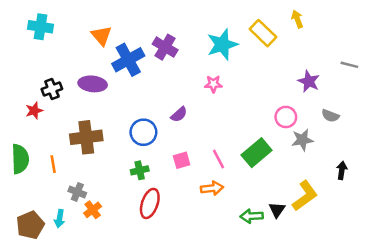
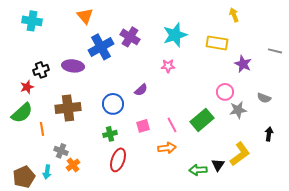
yellow rectangle: (263, 33) -> (217, 43), moved, turned -35
orange triangle: (101, 36) -> (85, 16), moved
gray semicircle: (330, 116) -> (264, 98), moved
green semicircle: (20, 159) -> (22, 113), moved, turned 50

